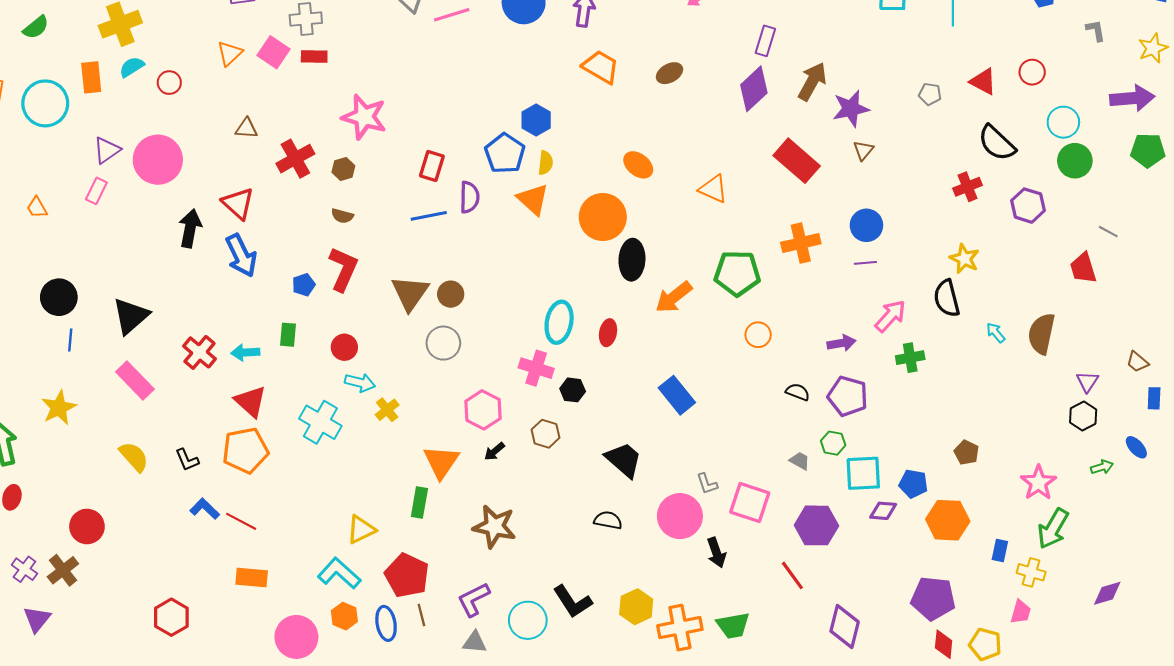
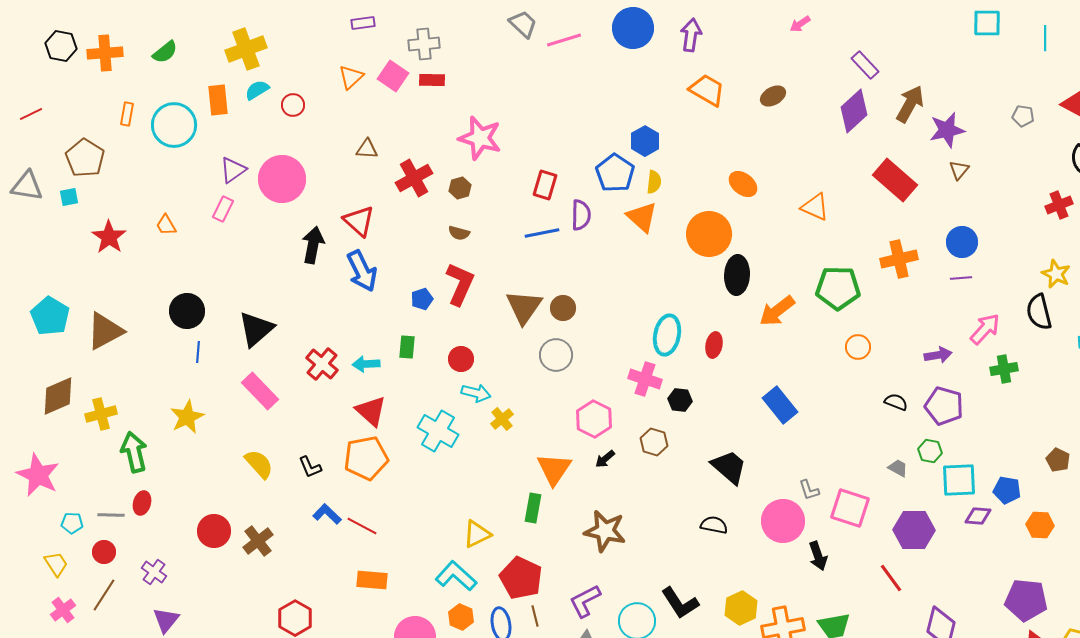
purple rectangle: (765, 41) -> (865, 65), turned -60
orange hexagon: (948, 520) -> (1040, 525), size x0.7
brown cross: (63, 570) -> (258, 541), moved

